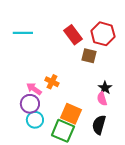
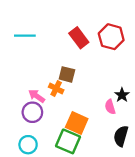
brown square: (89, 56) -> (67, 74), moved
black star: (105, 88) -> (122, 95), moved
cyan circle: (35, 120) -> (28, 145), moved
black semicircle: (99, 125) -> (121, 136), moved

